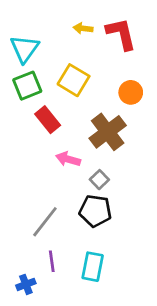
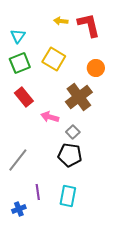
cyan triangle: (25, 49) -> (18, 36), size x0.7
red rectangle: (48, 120) -> (24, 97), moved
gray line: (45, 222) -> (18, 160), moved

